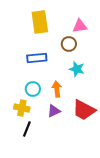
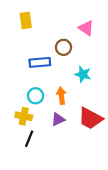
yellow rectangle: (40, 22) -> (26, 20), moved, size x0.7
pink triangle: (80, 26) -> (86, 28), turned 42
brown circle: (69, 44) -> (64, 47), moved

